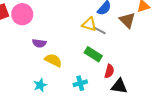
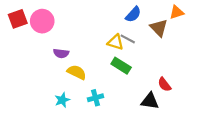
yellow triangle: (89, 24) -> (116, 42), moved
red semicircle: (109, 71) -> (164, 84), moved, turned 128
cyan cross: (80, 83) -> (96, 98), moved

